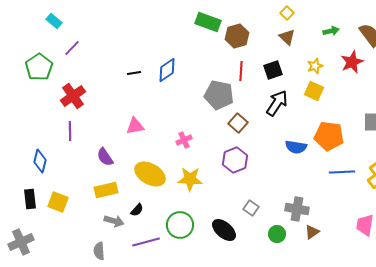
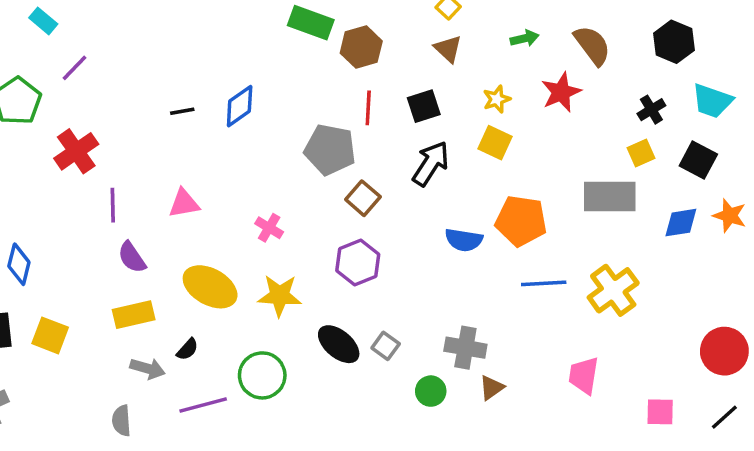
purple line: (70, 131) -> (113, 205), moved
pink cross: (184, 140) -> (269, 228), turned -35
black ellipse: (224, 230) -> (339, 344), moved

